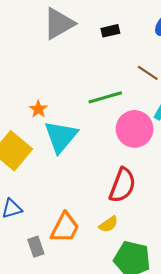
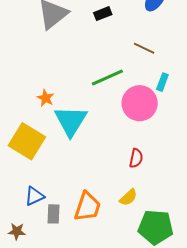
red semicircle: (122, 185) -> (136, 158), size x0.6
gray rectangle: (36, 247) -> (54, 214), moved, turned 30

